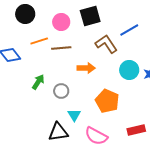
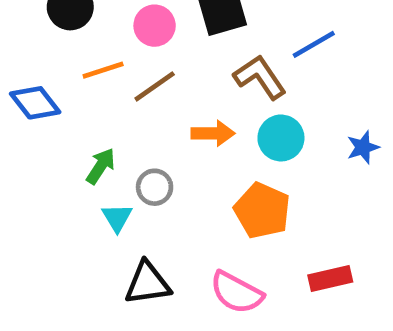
brown line: (61, 48) -> (155, 86), turned -30
cyan circle: (129, 70) -> (281, 138), moved
cyan triangle: (74, 115) -> (117, 218), moved

